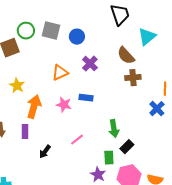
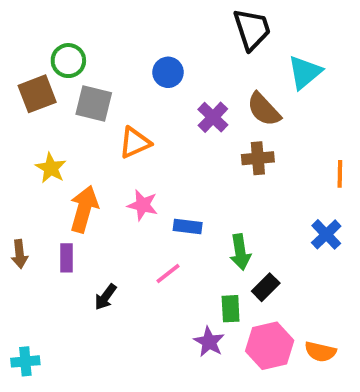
gray square: (51, 31) -> (94, 104), moved
purple cross: (90, 64) -> (213, 117), moved
brown cross: (133, 78) -> (258, 158), moved
blue rectangle: (86, 98) -> (188, 227), moved
blue cross: (157, 109) -> (326, 234), moved

